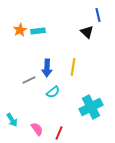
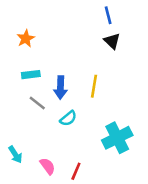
blue line: (98, 15) -> (108, 15), moved
cyan rectangle: (38, 31) -> (31, 75), moved
gray line: (29, 80) -> (37, 103), turned 64

